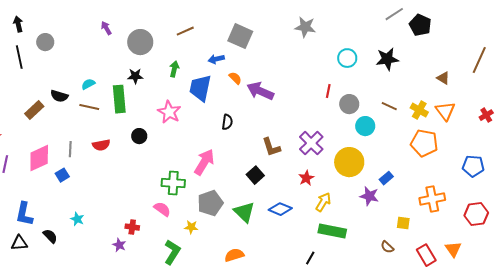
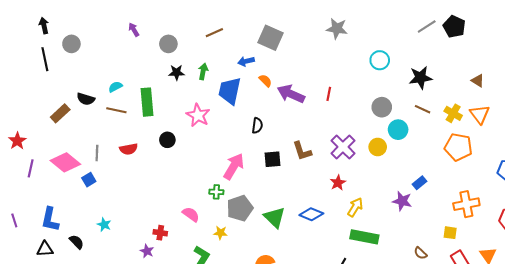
gray line: (394, 14) -> (427, 27), moved
gray circle: (140, 42) -> (168, 44), size x0.7
black star: (387, 59) -> (421, 78), moved
black star: (135, 76) -> (177, 72), moved
red line: (328, 91) -> (329, 94), moved
pink diamond: (39, 158) -> (65, 162), turned 64
yellow circle: (349, 162) -> (378, 147), moved, size x0.6
black square: (255, 175) -> (273, 159), moved, turned 36
green cross: (173, 183) -> (216, 192), moved, size x0.6
yellow square: (403, 223) -> (450, 233), moved

